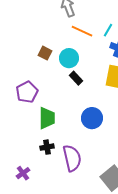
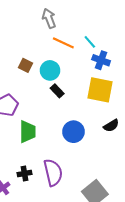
cyan line: (108, 30) -> (90, 42), turned -72
black cross: (47, 147) -> (24, 174), moved

